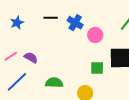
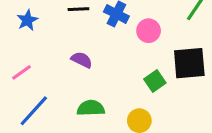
purple semicircle: (31, 58) -> (82, 60), moved
green square: (97, 68) -> (155, 81), turned -32

